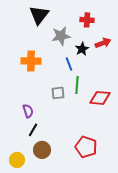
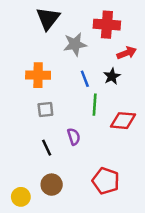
red cross: (87, 20) -> (107, 25), size x1.5
black star: (82, 49) -> (112, 76), moved
gray square: (58, 93) -> (45, 110), moved
purple semicircle: (28, 111) -> (74, 137), moved
black line: (33, 130) -> (47, 148), moved, turned -56

